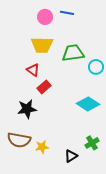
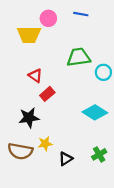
blue line: (67, 13) -> (81, 14), moved
yellow trapezoid: (42, 45) -> (29, 35), moved
yellow star: (42, 147) -> (45, 144), moved
black triangle: (71, 156) -> (66, 159), moved

